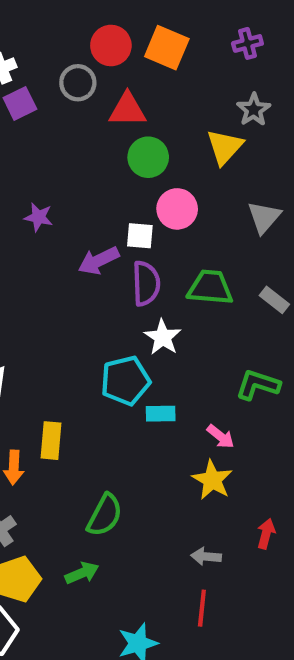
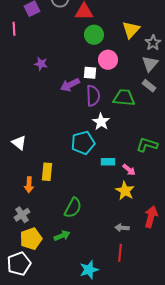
gray star: (254, 110) -> (153, 43), moved
gray rectangle: (274, 300) -> (149, 86), moved
cyan rectangle: (161, 414) -> (108, 162), moved
red arrow: (266, 534) -> (151, 217), size x1.5

